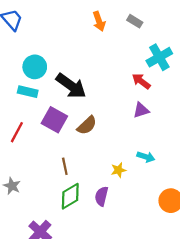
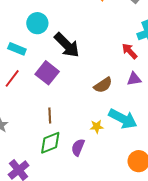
cyan rectangle: (28, 92) -> (17, 49), moved
purple triangle: (141, 110) -> (134, 79), moved
brown semicircle: (87, 125) -> (103, 85), moved
cyan arrow: (146, 157) -> (123, 119), size x1.8

